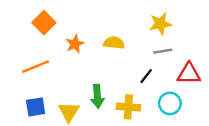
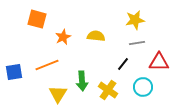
orange square: (44, 23) -> (37, 19), turned -30
orange line: (36, 67) -> (47, 65), moved
blue square: (36, 107) -> (14, 72), moved
yellow cross: (128, 107) -> (108, 90), turned 30

